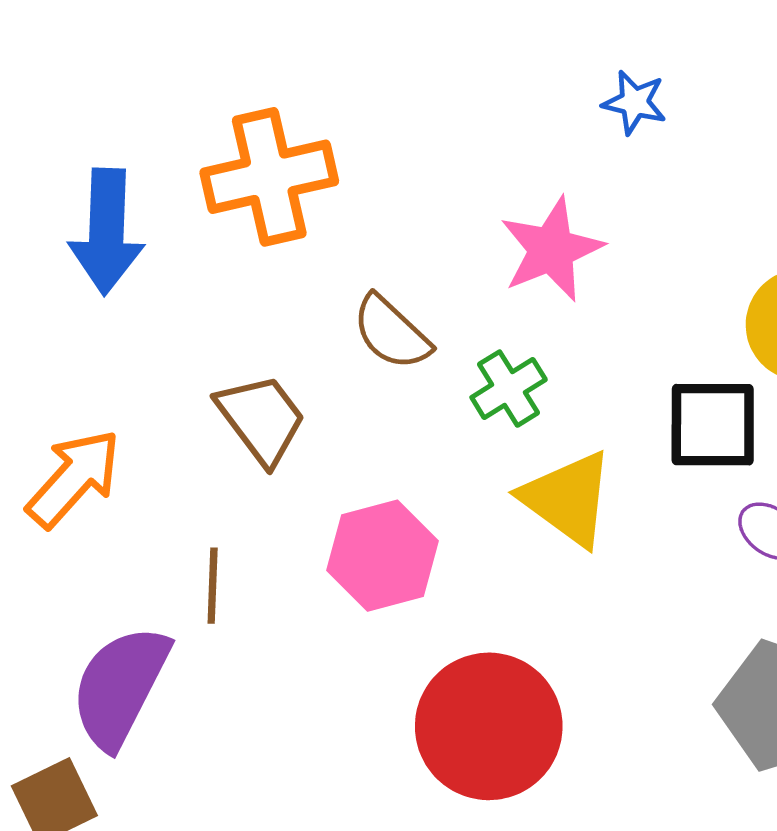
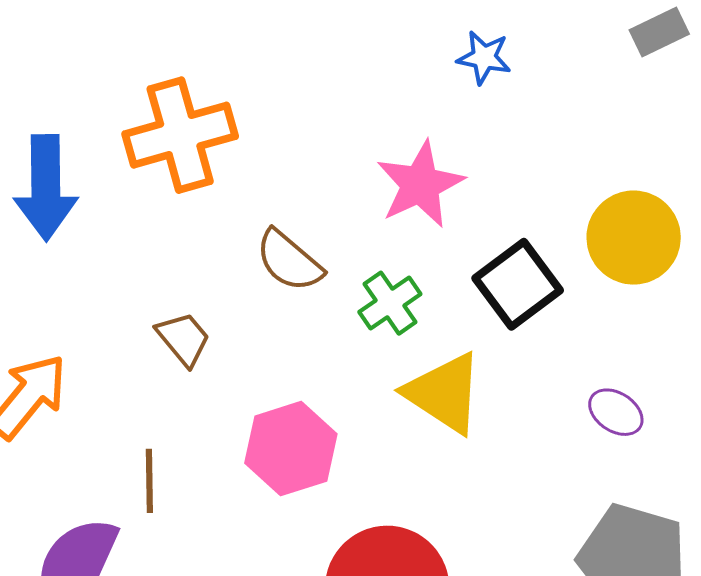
brown trapezoid: (261, 419) -> (183, 339), size x0.7
black square: (713, 425) -> (518, 284), moved, turned -34

